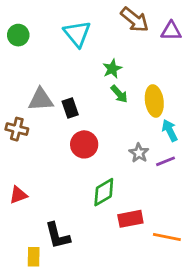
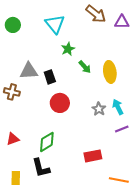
green star: (112, 69) -> (68, 49), moved
cyan arrow: (170, 130) -> (118, 107), moved
purple line: (166, 161) -> (122, 129), moved
green diamond: (104, 192) -> (47, 142), moved
orange line: (167, 237) -> (119, 180), moved
yellow rectangle: (34, 257) -> (16, 178), moved

